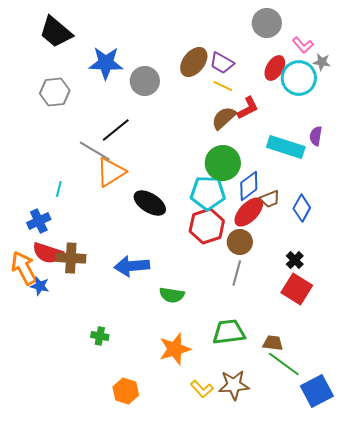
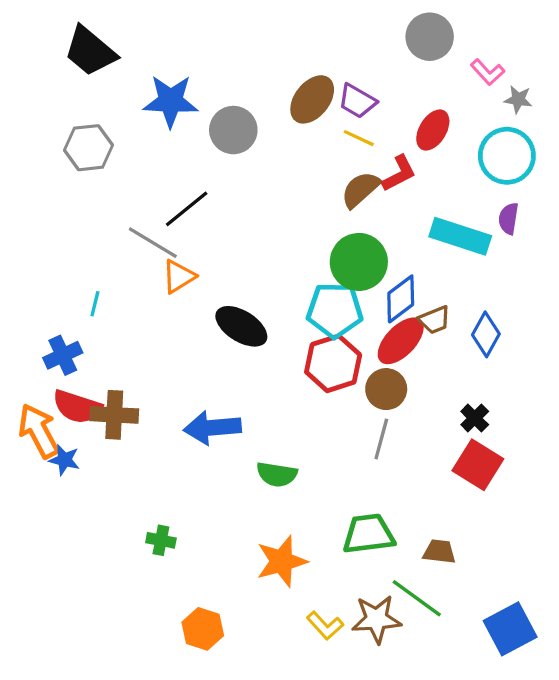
red ellipse: (275, 68) -> (433, 130), moved
cyan circle: (299, 78) -> (507, 156), moved
orange triangle: (111, 172) -> (179, 276), size x0.7
green line: (284, 364) -> (417, 598), moved

